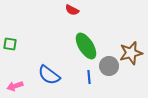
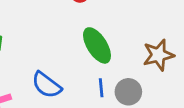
gray circle: (109, 66) -> (128, 92), moved

